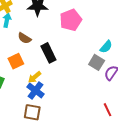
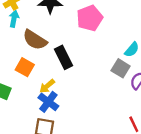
brown semicircle: (24, 38) -> (35, 40), size x1.5
orange square: (16, 61) -> (25, 67), turned -35

